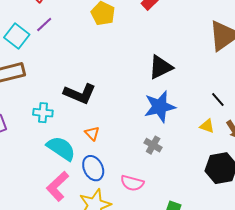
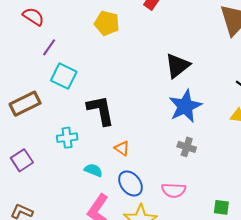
cyan square: (17, 36) -> (64, 76), moved
black L-shape: (80, 94) -> (101, 110), turned -112
cyan semicircle: (61, 148) -> (93, 170), size x0.6

